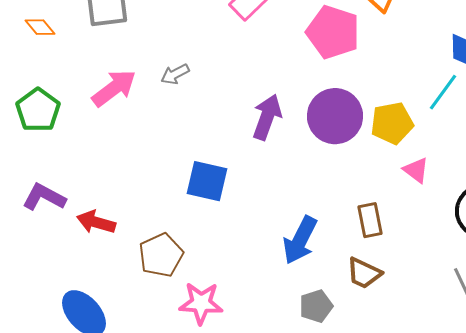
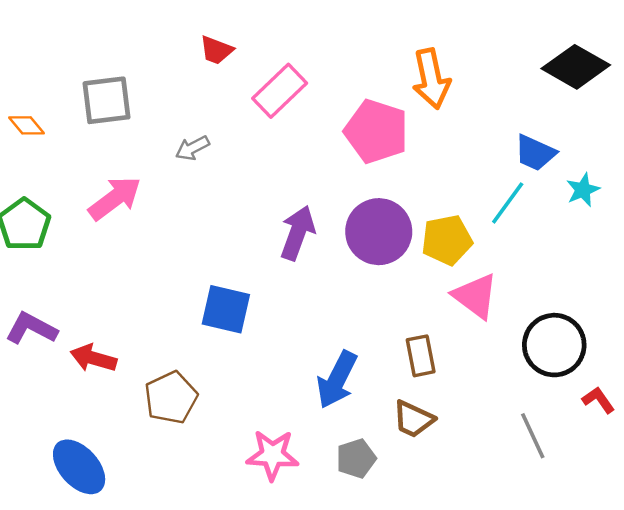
gray arrow: (175, 74) -> (192, 148), moved
pink triangle: (416, 170) -> (475, 296), size x1.5
pink star: (201, 303) -> (272, 455), moved

